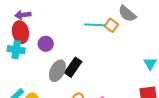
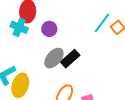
cyan line: (95, 25) -> (102, 23), turned -70

